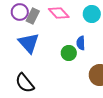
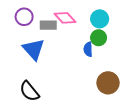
gray rectangle: (33, 16) -> (48, 25), moved, turned 63
green circle: (69, 53) -> (99, 38), moved

